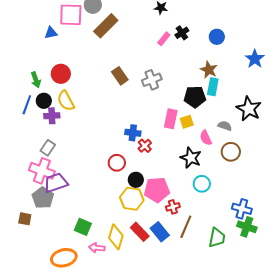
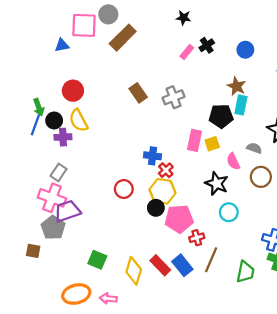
green arrow: (36, 80) -> (39, 107), moved
red circle: (117, 163) -> (124, 189), moved
yellow hexagon: (132, 199) -> (162, 191), moved
pink arrow: (97, 248) -> (108, 298), moved

